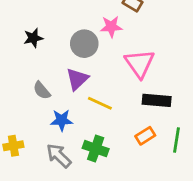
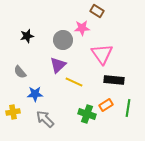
gray semicircle: (42, 90) -> (20, 72), moved
blue star: (62, 120) -> (35, 94), moved
green cross: (96, 149) -> (87, 114), moved

